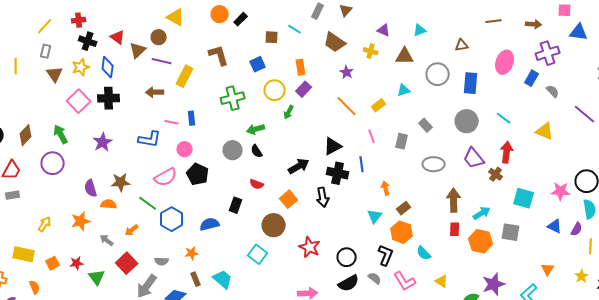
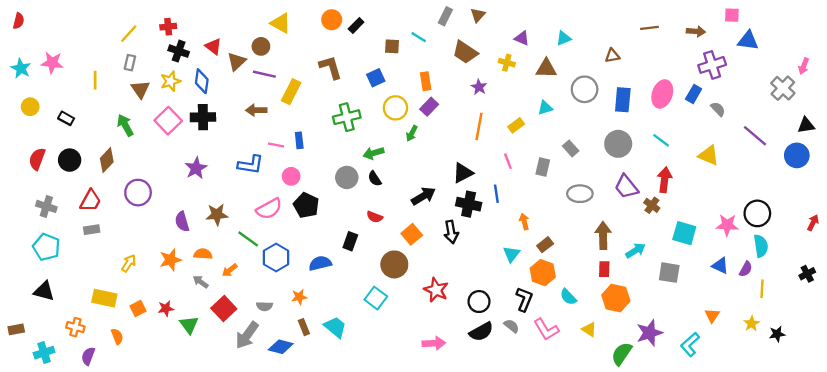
pink ellipse: (505, 62) -> (662, 94), moved
orange line: (347, 106) -> (479, 126), turned 55
green arrow: (61, 134) -> (125, 125), moved
orange semicircle: (109, 204) -> (203, 254), moved
orange hexagon: (481, 241) -> (616, 298), moved

